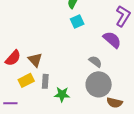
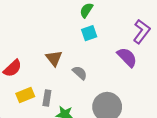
brown triangle: (35, 60) -> (54, 58), moved
gray semicircle: (95, 62) -> (80, 73), moved

